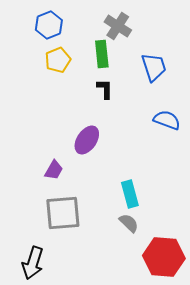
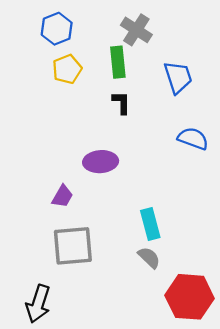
purple ellipse: (87, 140) -> (101, 162), turned 52

